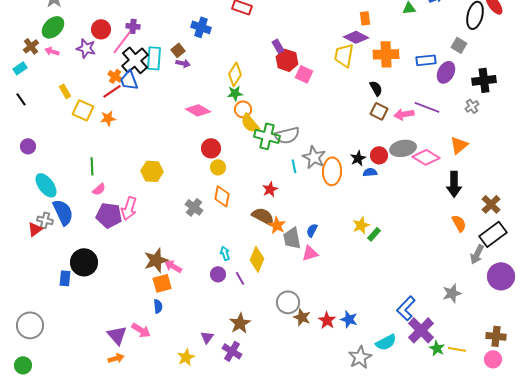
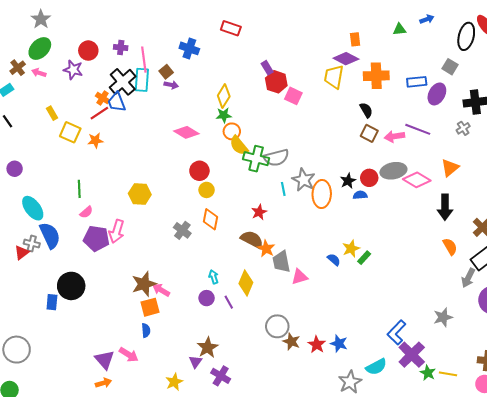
pink line: (122, 42) -> (144, 60), moved, turned -45
blue semicircle: (312, 230) -> (334, 260), moved, turned 104
brown star: (240, 323) -> (208, 348), moved

